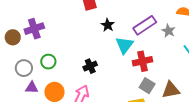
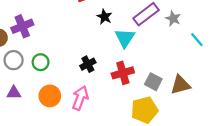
red cross: (143, 61) -> (123, 73), moved
gray circle: (24, 68) -> (14, 60), moved
purple triangle: (32, 88) -> (14, 93), moved

